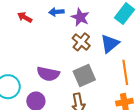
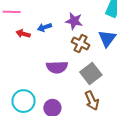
blue arrow: (56, 12) -> (45, 27), moved
purple semicircle: (48, 74) -> (57, 67), moved

